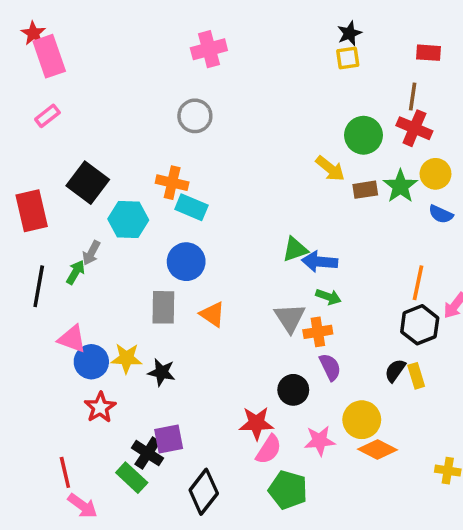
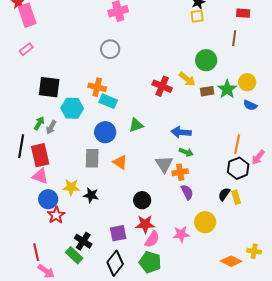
red cross: (414, 128) -> (162, 86), moved
black square: (88, 183) -> (49, 87), turned -30
red rectangle: (32, 211) -> (40, 155), moved
green triangle: (295, 249) -> (136, 125), moved
green arrow: (76, 272) -> (39, 123), moved
blue circle: (91, 362) -> (48, 199), moved
black circle: (293, 390) -> (142, 200), moved
purple square: (169, 439) -> (118, 233), moved
orange diamond: (378, 450) -> (231, 261), moved
green pentagon: (288, 490) -> (150, 262), moved

